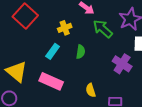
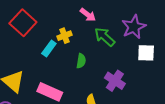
cyan rectangle: (53, 51) -> (49, 48), moved
purple cross: (122, 64) -> (115, 81), moved

